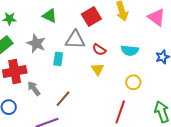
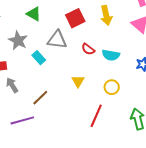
red semicircle: (99, 50) -> (88, 49), moved
cyan rectangle: (58, 59) -> (39, 58), turned -56
yellow triangle: (98, 69) -> (78, 81), moved

